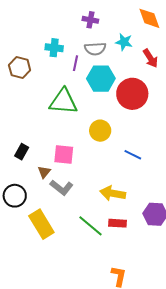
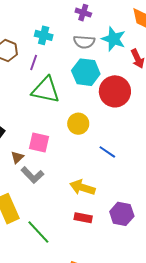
cyan star: (124, 42) -> (114, 39), size x1.4
purple line: (76, 63) -> (34, 62), moved
green line: (90, 226) -> (38, 232), moved

